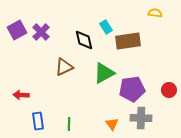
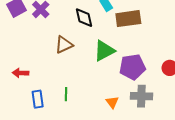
green line: (69, 124) -> (66, 94), moved

